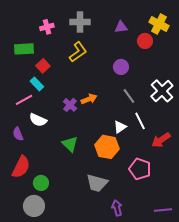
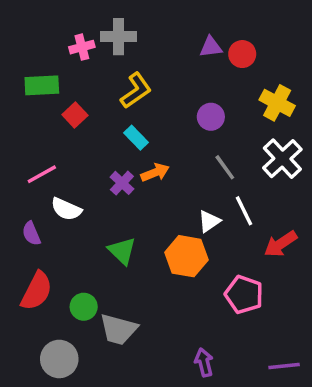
gray cross: (80, 22) -> (118, 37), moved
yellow cross: (159, 24) -> (277, 103), moved
red circle: (145, 41) -> (242, 54), moved
cyan rectangle: (37, 84) -> (136, 138), moved
green circle: (41, 183) -> (84, 307), moved
gray trapezoid: (97, 183) -> (118, 329), moved

